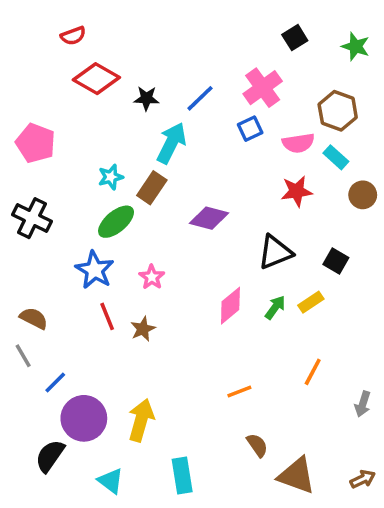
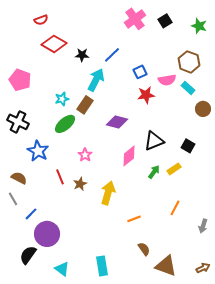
pink cross: (263, 88) -> (135, 19), moved
red star: (297, 191) -> (146, 95), moved
blue star: (95, 270) -> (38, 151), moved
pink diamond: (230, 306) -> (129, 156), moved
yellow arrow: (141, 420) -> (108, 193), moved

